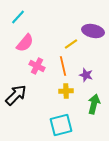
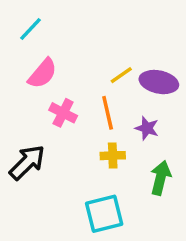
purple ellipse: (93, 31) -> (159, 82), moved

